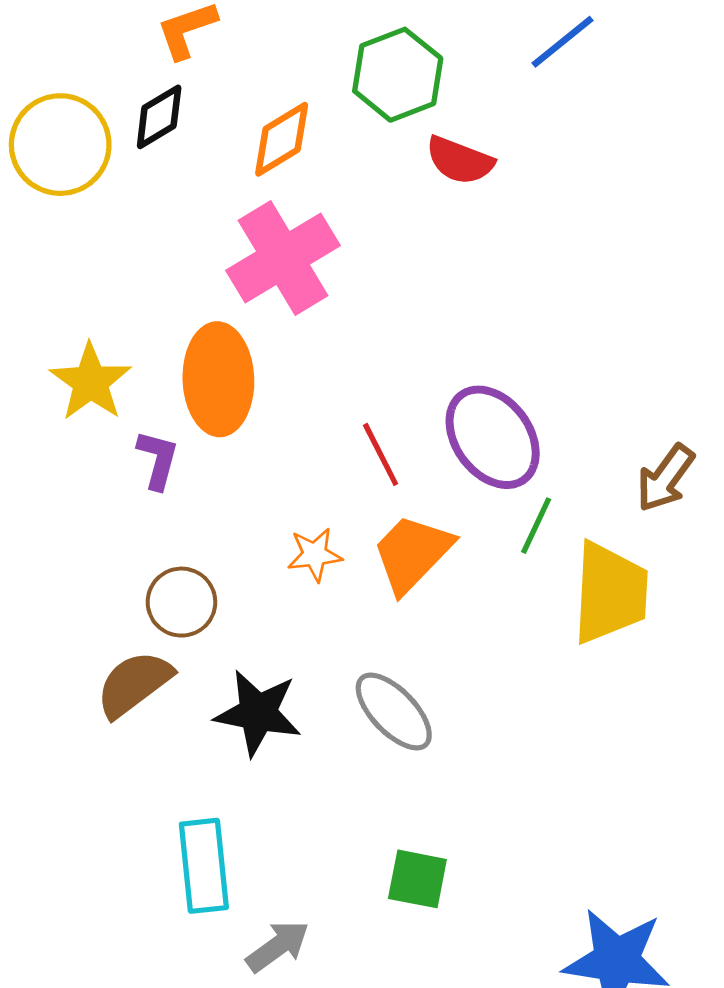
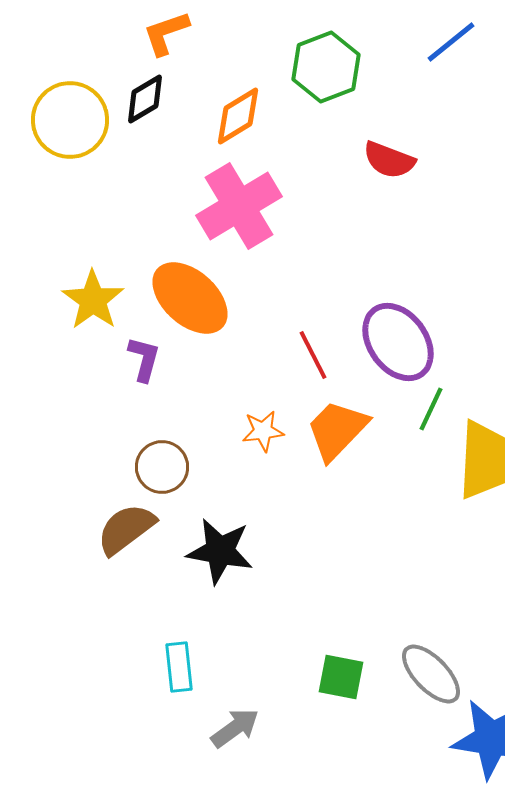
red semicircle: (460, 160) -> (389, 160), moved
orange ellipse: (218, 379) -> (190, 298), turned -46
gray ellipse: (394, 712) -> (431, 674), moved
cyan rectangle: (204, 866) -> (179, 667), size x0.7

